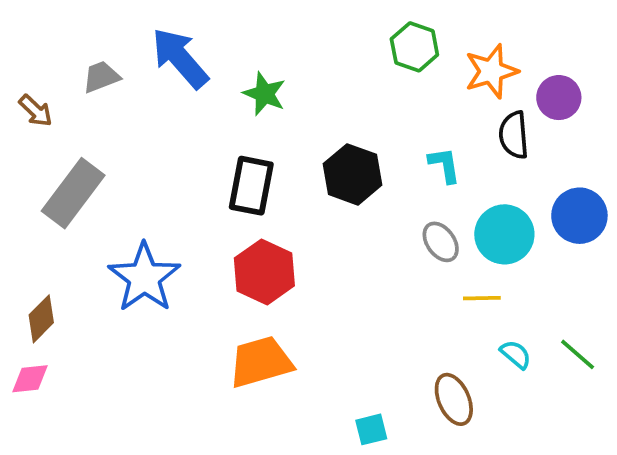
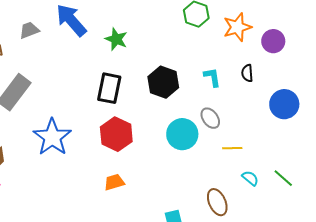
black semicircle: (514, 135) -> (247, 73), moved, size x0.7
cyan circle: (504, 234) -> (182, 134), moved
orange trapezoid: (261, 362) -> (114, 182), size x0.6

